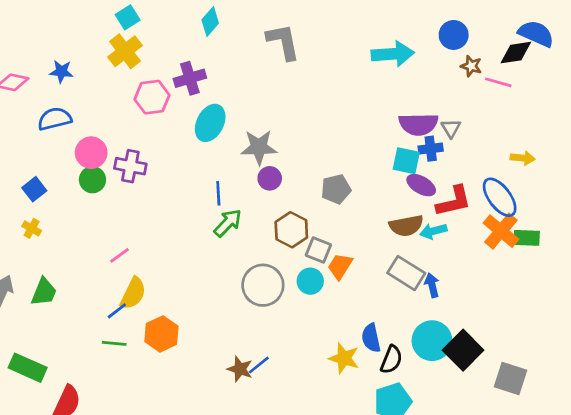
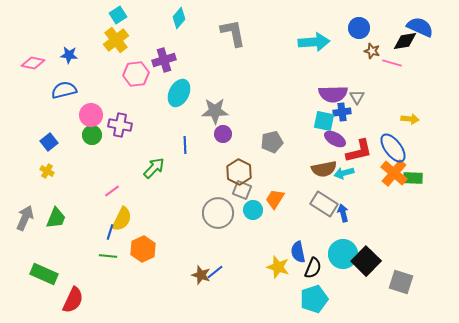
green arrow: (228, 223) -> (154, 168), moved
gray square: (318, 250) -> (242, 190), moved
blue line: (117, 311) -> (110, 232), turned -35

